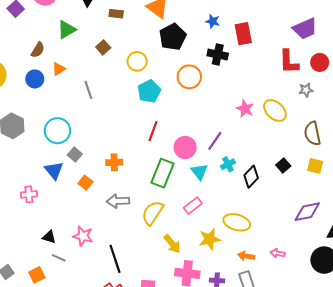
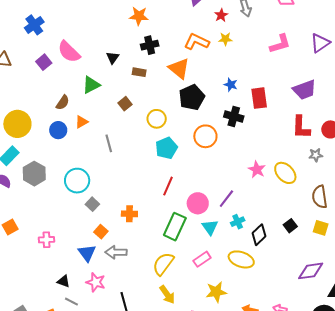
purple trapezoid: (305, 29) -> (305, 90), moved
blue triangle: (54, 170) -> (87, 253), moved
gray arrow: (118, 201) -> (116, 252), moved
yellow ellipse: (237, 222) -> (241, 259), moved
yellow arrow: (172, 244) -> (167, 295), moved

